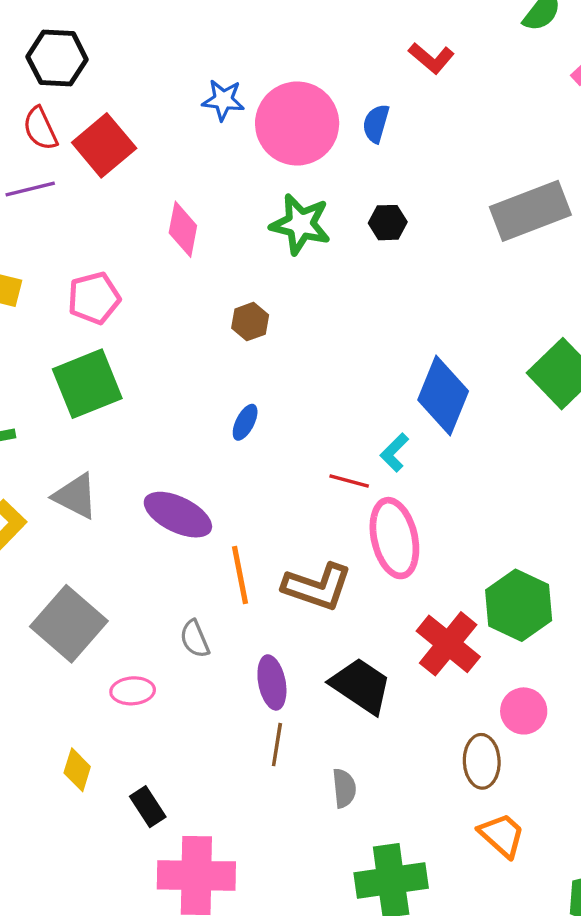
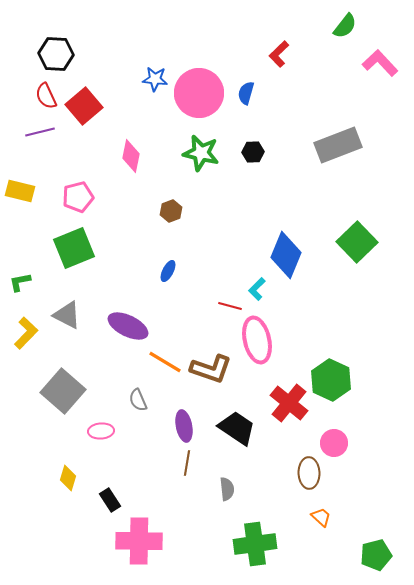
red L-shape: (431, 58) -> (279, 54), turned 96
orange line: (240, 575) -> (165, 362), turned -48
orange trapezoid: (502, 835) -> (321, 517), size x0.7

